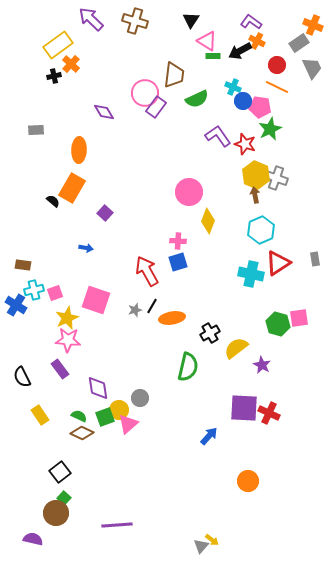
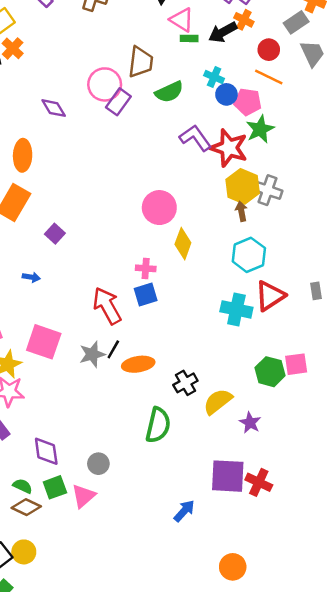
red star: (245, 144) -> (229, 148), size x1.4
gray star: (135, 310) -> (92, 354), size x1.5
yellow circle: (119, 410) -> (24, 552), moved

